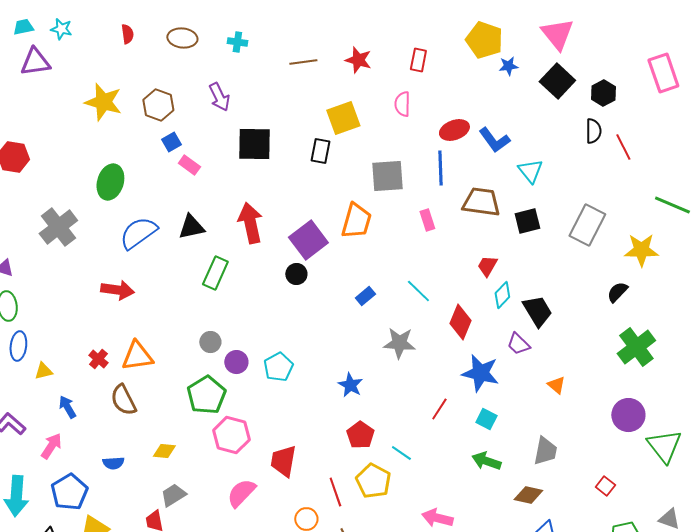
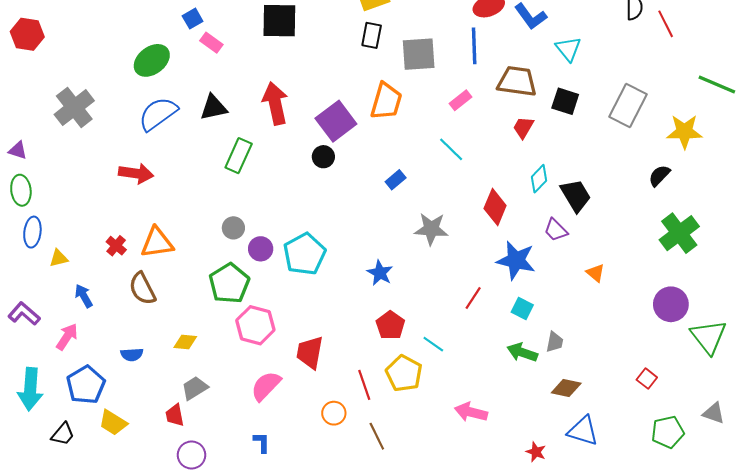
black rectangle: (320, 151) -> (372, 35), moved
green ellipse: (110, 182) -> (152, 60), moved, turned 36
pink rectangle: (427, 220) -> (461, 100), turned 70
black square: (527, 221) -> (565, 101), turned 32
red trapezoid: (487, 266) -> (523, 127), moved
cyan line: (418, 291) -> (451, 149), moved
cyan pentagon: (278, 367) -> (305, 254), size x1.4
gray trapezoid: (545, 451) -> (555, 342), moved, size x0.7

